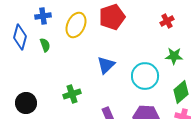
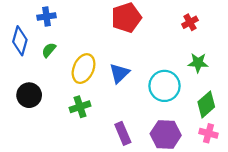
yellow ellipse: (76, 25) -> (84, 69), moved
green semicircle: (45, 45) -> (49, 50), turned -120
black circle: (26, 103) -> (29, 95), moved

